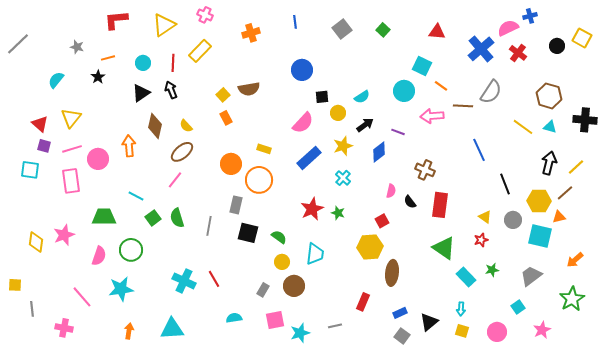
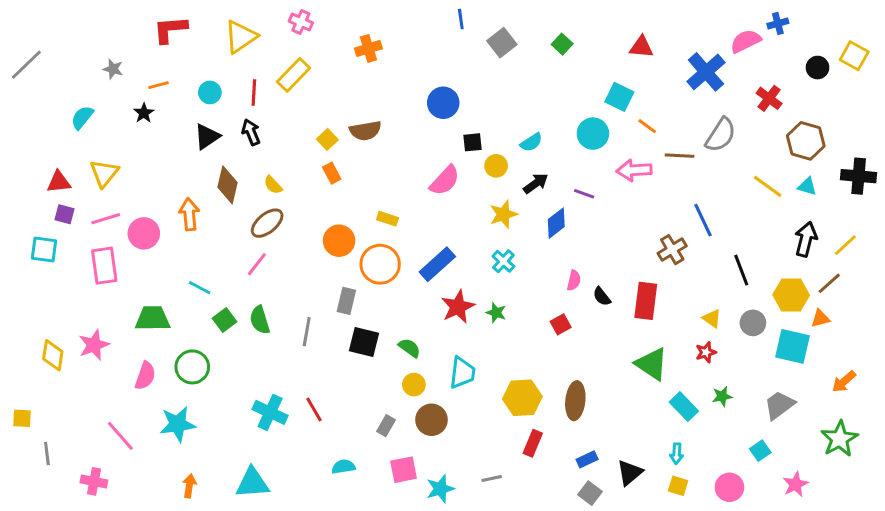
blue line: (295, 22) -> (461, 19), moved
red cross: (518, 53) -> (769, 98), moved
red triangle: (40, 124) -> (59, 182), turned -48
blue rectangle: (309, 158) -> (437, 264), moved
brown cross: (425, 170) -> (672, 250), moved, turned 36
yellow hexagon: (370, 247) -> (522, 398), moved

